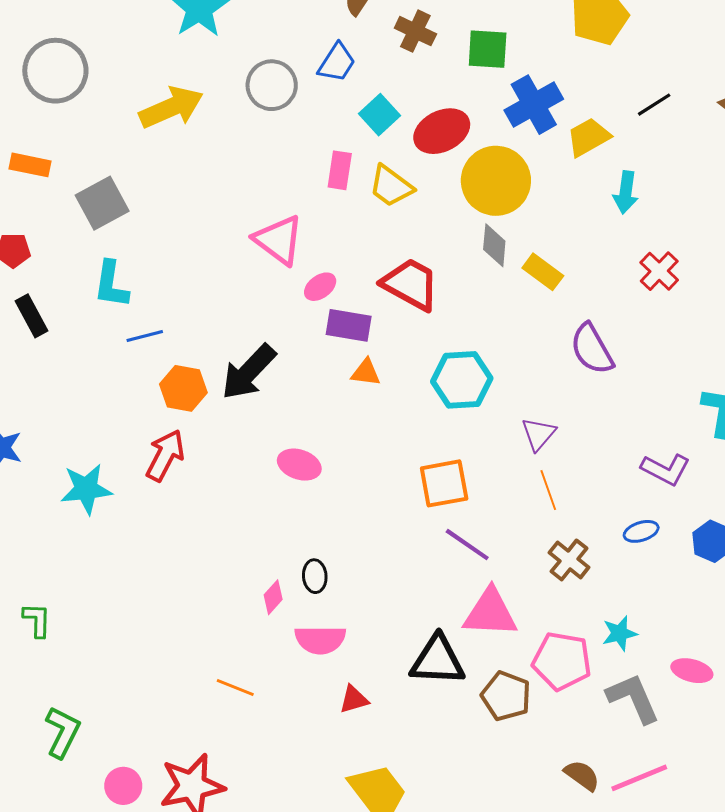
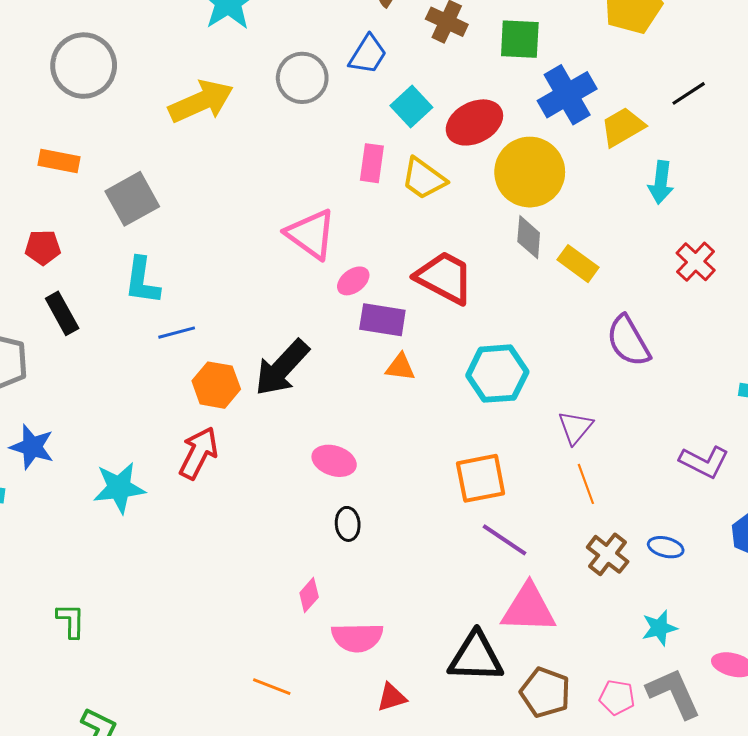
blue ellipse: (641, 531) -> (666, 547), moved, turned 32
black ellipse: (315, 576) -> (348, 524), moved
pink pentagon: (562, 661) -> (617, 697), moved, size x0.6

